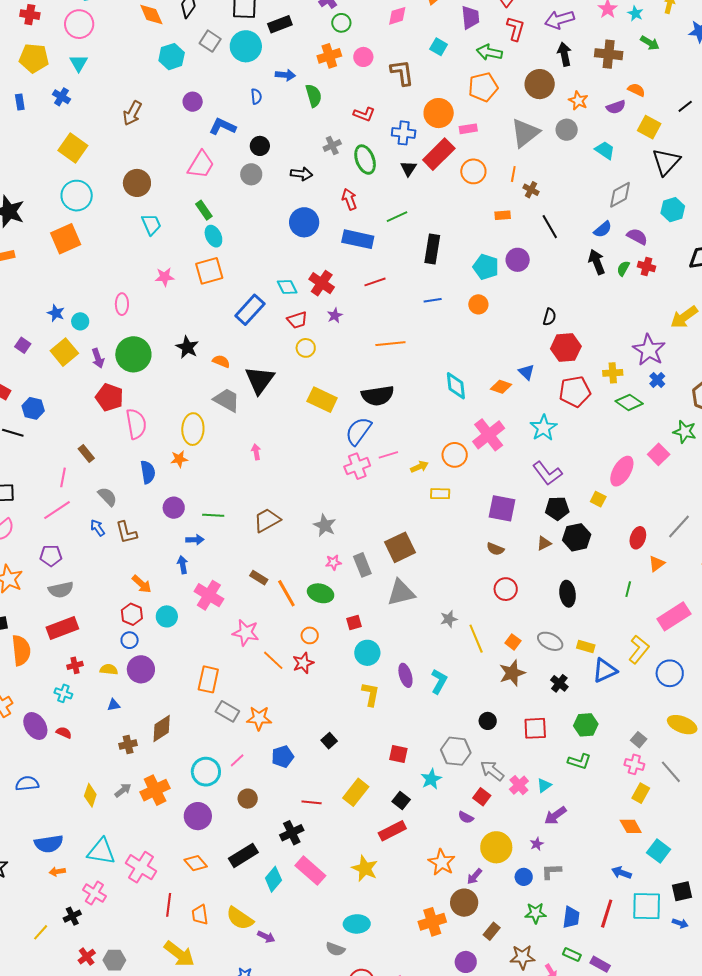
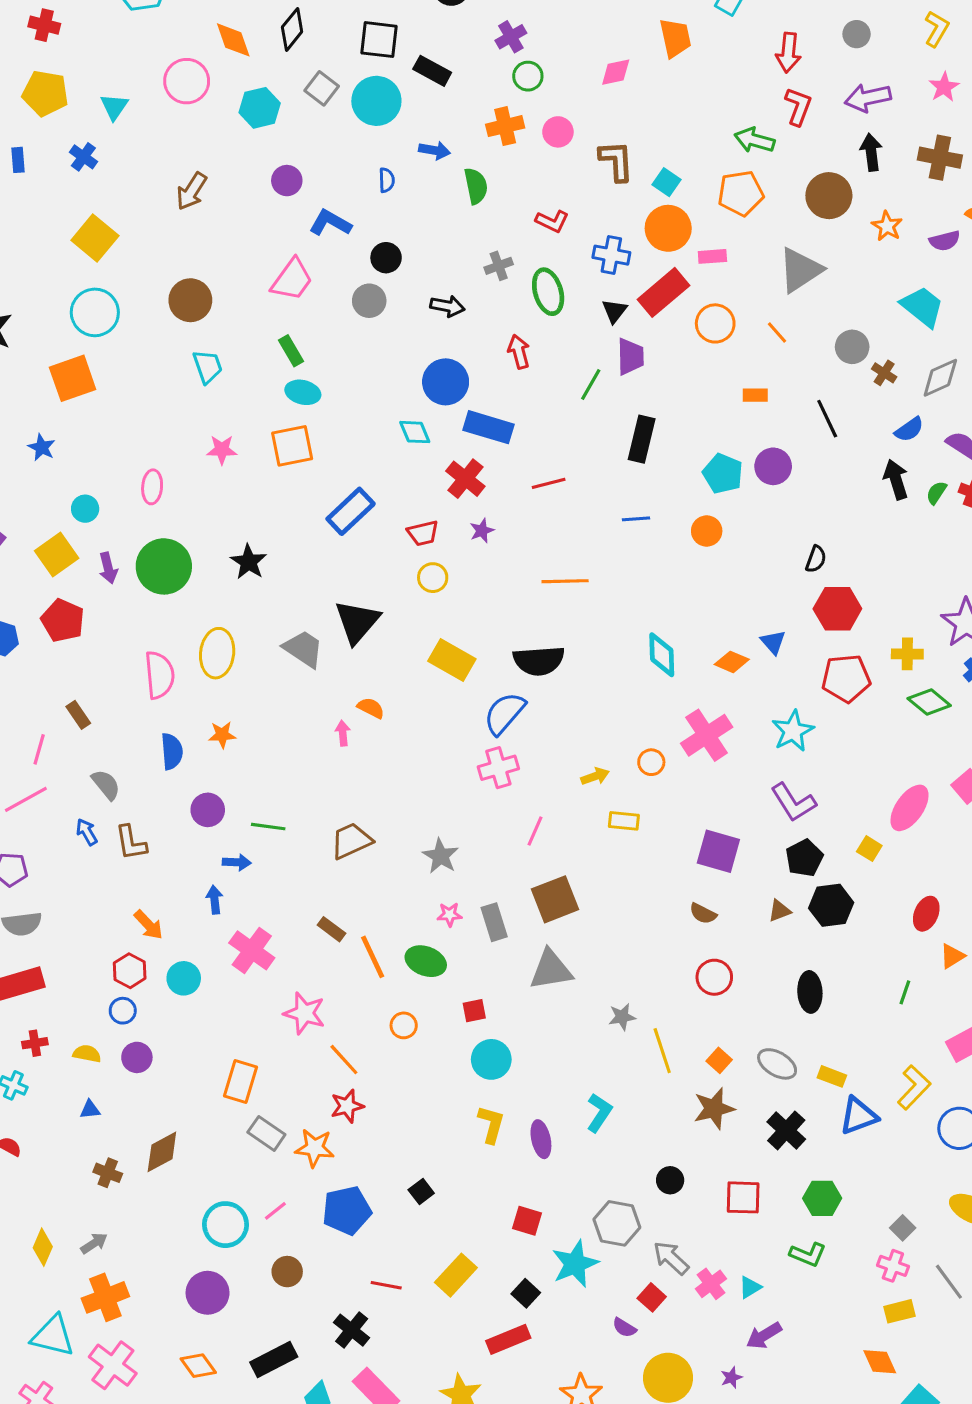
purple trapezoid: (470, 18) -> (630, 356), moved
pink circle: (79, 24) -> (187, 81), moved
black rectangle: (280, 24) -> (432, 71), turned 45
cyan square: (439, 47) -> (667, 182), moved
gray circle: (567, 130) -> (852, 347), moved
cyan trapezoid: (605, 150) -> (922, 307), size x1.4
orange line: (513, 174) -> (777, 332), turned -56
brown cross: (531, 190) -> (884, 373), moved
green line: (397, 217) -> (591, 385), turned -40
cyan ellipse: (213, 236) -> (303, 392), turned -55
blue rectangle: (358, 239) -> (488, 427), moved
cyan diamond: (287, 287) -> (415, 432), moved
blue star: (56, 313) -> (42, 447), moved
orange semicircle: (221, 361) -> (371, 708), moved
red pentagon: (109, 397) -> (63, 620), moved
yellow ellipse: (193, 429) -> (217, 653), moved
pink line: (388, 455) -> (535, 831), moved, turned -54
orange circle: (455, 455) -> (651, 762), size x0.7
black pentagon: (557, 508) -> (804, 858), turned -30
red star: (303, 663) -> (347, 1106), moved
purple circle: (141, 669) -> (137, 1057), size x0.7
purple ellipse: (405, 675) -> (541, 1139), moved
black cross: (559, 683) -> (786, 1130), size x1.4
brown cross: (128, 744) -> (108, 1173), turned 30
blue pentagon: (283, 757) -> (347, 1210), size x1.4
cyan star: (431, 779) -> (575, 1264), size x1.4
orange cross: (155, 790) -> (105, 1297), moved
yellow rectangle: (641, 793) -> (899, 1311), turned 42
black cross: (292, 833) -> (352, 1330), turned -30

